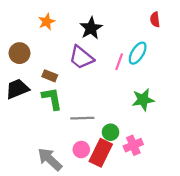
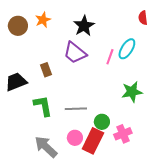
brown circle: (20, 53) -> (18, 26), moved
brown rectangle: (50, 76) -> (46, 70), turned 48
green L-shape: (52, 99) -> (43, 106), moved

